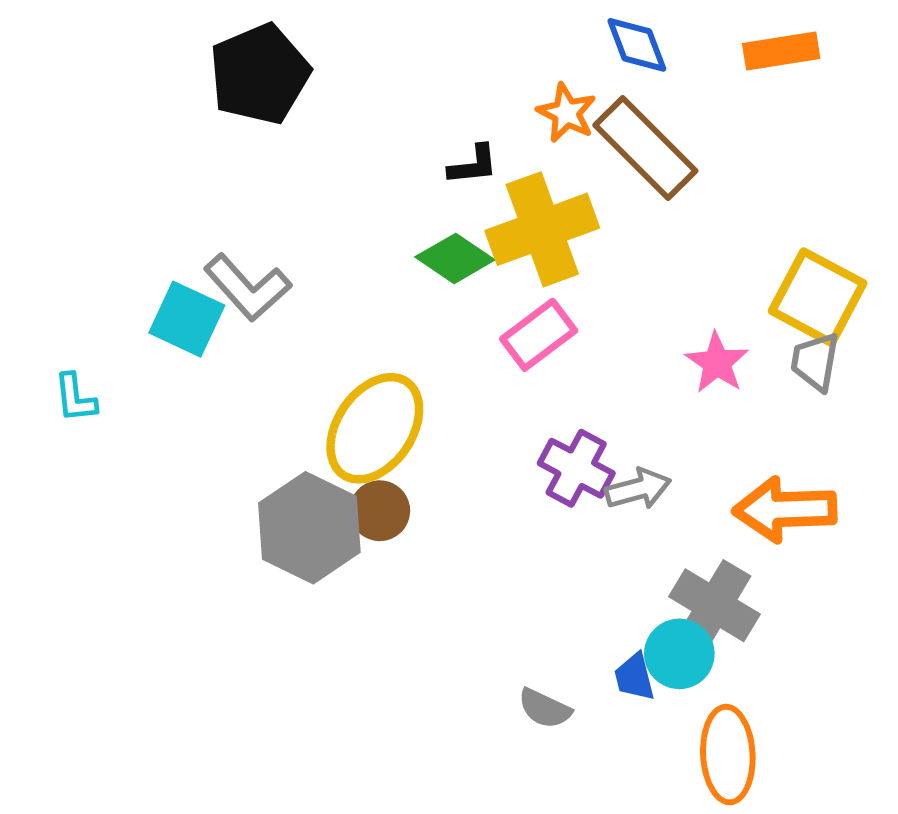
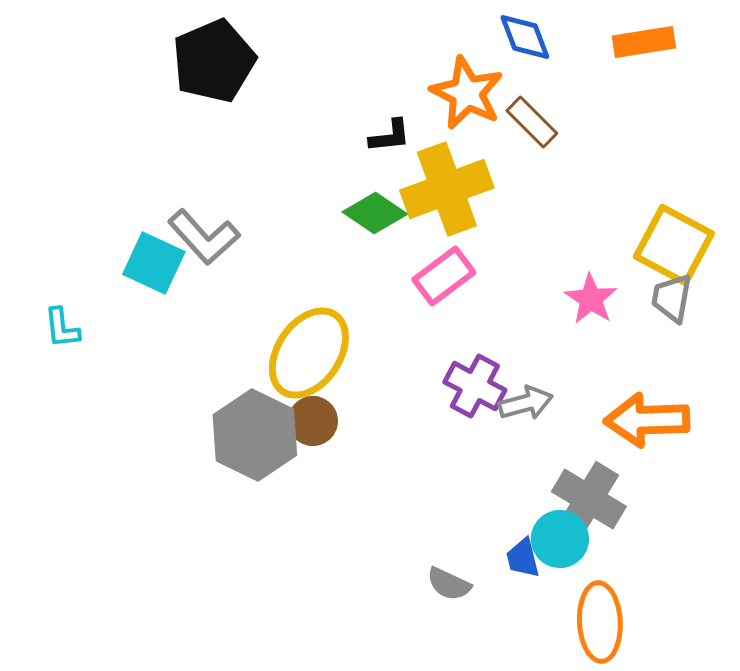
orange star: (567, 113) -> (467, 93), size x1.5
brown rectangle: (645, 148) -> (532, 122), size x0.6

